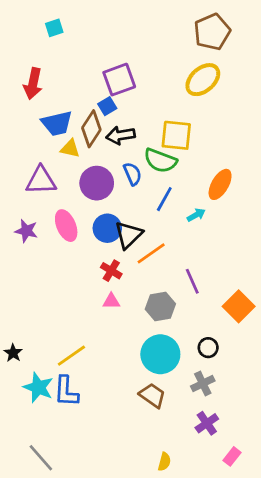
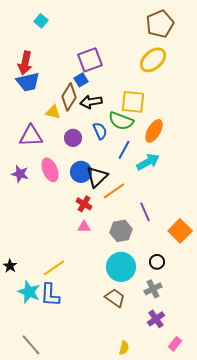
cyan square: (54, 28) -> (41, 21), turned -32
blue trapezoid: (57, 123) -> (28, 82), moved
purple circle: (97, 183) -> (73, 138), size x0.7
orange ellipse: (220, 184) -> (154, 131), moved
cyan arrow: (196, 215) -> (148, 162), size x1.6

